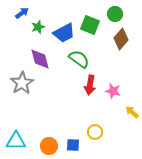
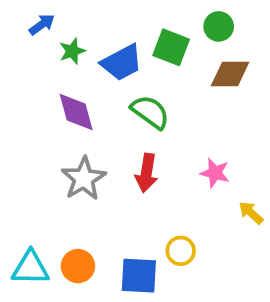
brown diamond: (121, 39) -> (230, 74), turned 50
gray star: (22, 83) -> (84, 179), moved
red arrow: (90, 85) -> (146, 173), moved
blue square: (73, 145) -> (139, 276), size x1.5
orange circle: (49, 146) -> (78, 266), moved

